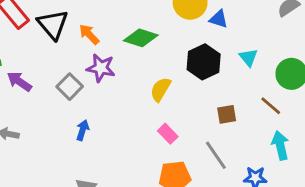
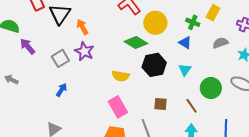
blue triangle: (219, 19) -> (185, 43), moved
green diamond: (141, 38) -> (136, 43), moved
yellow semicircle: (161, 89) -> (121, 76), turned -126
pink rectangle: (168, 134) -> (118, 107), size x1.5

